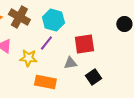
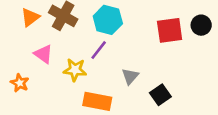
red square: (84, 44) -> (170, 30), moved
gray triangle: (70, 63) -> (130, 76), turned -40

